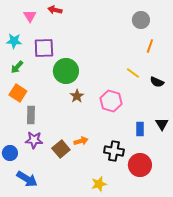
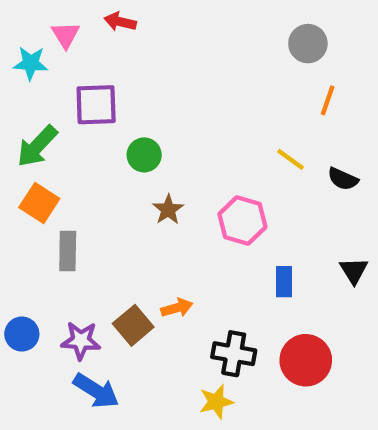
cyan star: (14, 41) -> (31, 63), moved
green arrow: (17, 67) -> (37, 146), size x1.5
green circle: (66, 71) -> (144, 155), size x0.6
blue rectangle: (140, 129) -> (284, 282), moved
purple star: (34, 140) -> (81, 341), moved
black cross: (114, 151) -> (234, 354), moved
blue arrow: (27, 179) -> (96, 391), moved

